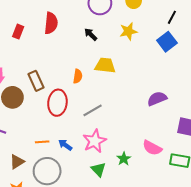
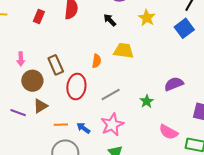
yellow star: (128, 31) -> (147, 18), turned -30
green star: (124, 159) -> (147, 101), moved
brown triangle: (17, 162) -> (40, 106), moved

